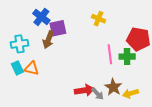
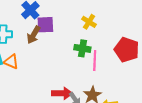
green cross: (127, 57) -> (82, 48), moved

